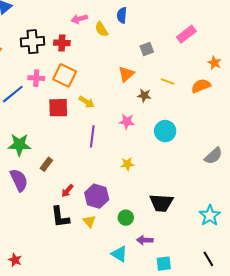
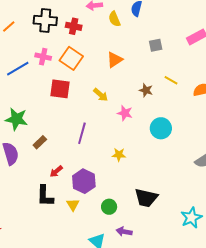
orange triangle: (126, 74) -> (115, 60), moved
yellow arrow: (87, 102) -> (101, 95), moved
purple line: (92, 136) -> (82, 133), moved

